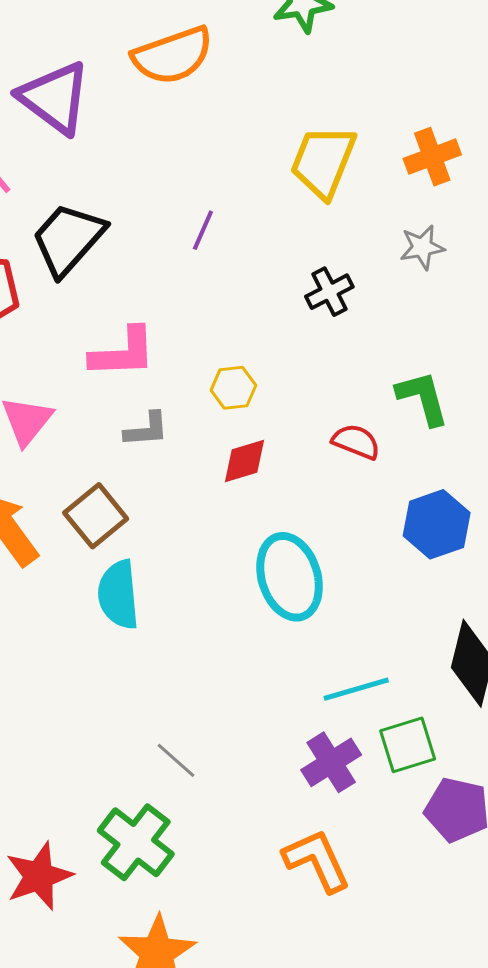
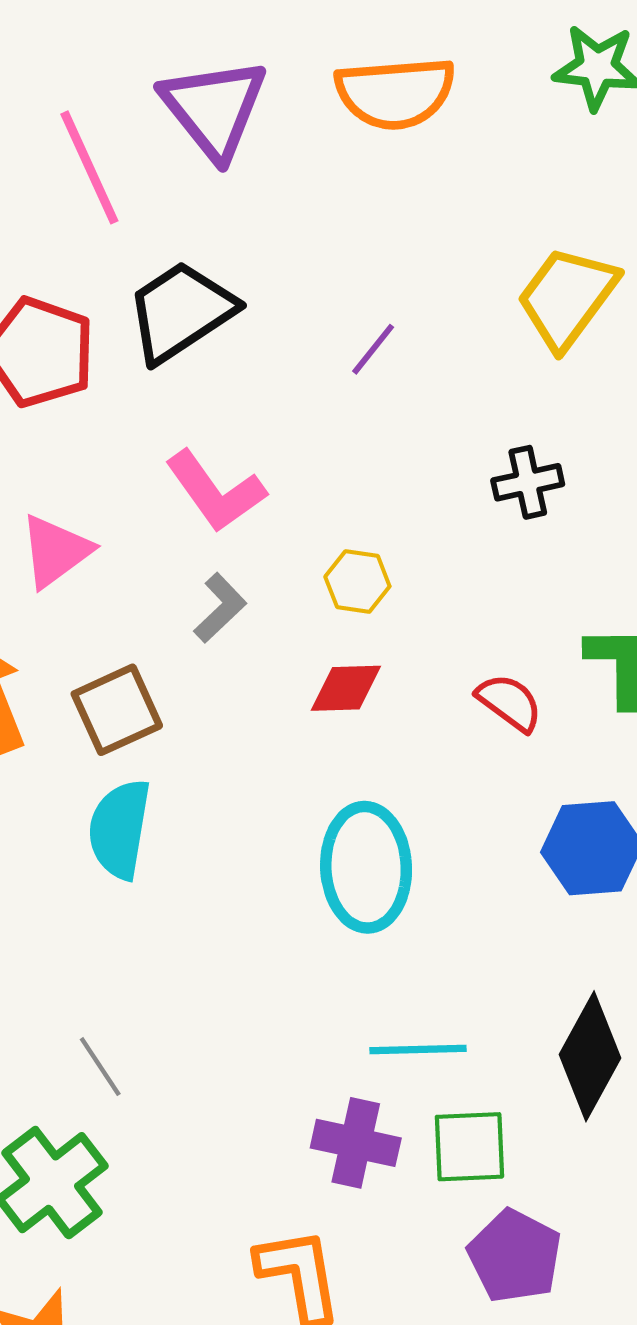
pink L-shape: (123, 353) -> (215, 491), turned 42
gray L-shape: (146, 430) -> (220, 608), turned -54
gray line: (176, 760) -> (100, 1067), moved
purple cross: (331, 762) -> (356, 1143), turned 30

